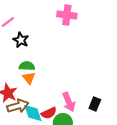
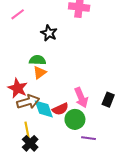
black star: (21, 40) -> (49, 33), moved
orange triangle: (29, 78) -> (40, 73), turned 32

